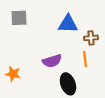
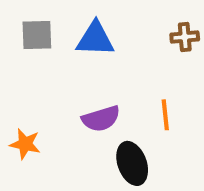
blue triangle: (68, 24) -> (95, 39), moved
brown cross: (91, 38) -> (185, 37), moved

